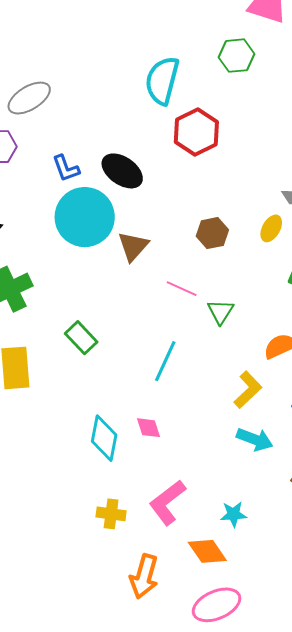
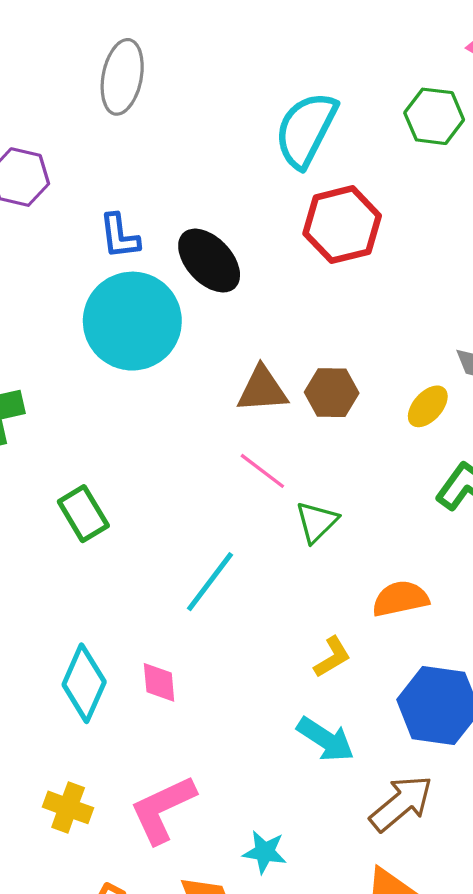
gray ellipse: (29, 98) -> (122, 77), moved, turned -60
brown triangle: (133, 246) -> (262, 389), moved, turned 32
yellow L-shape: (248, 390) -> (332, 657), size x0.7

